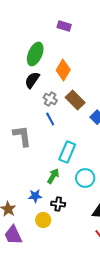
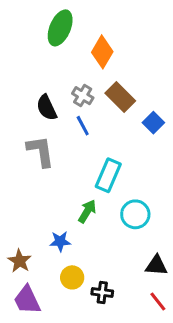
black semicircle: (32, 80) -> (47, 108), moved, turned -60
black cross: (58, 204) -> (102, 292), moved

